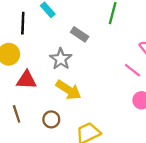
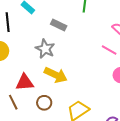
red triangle: (26, 80) -> (25, 82), moved

